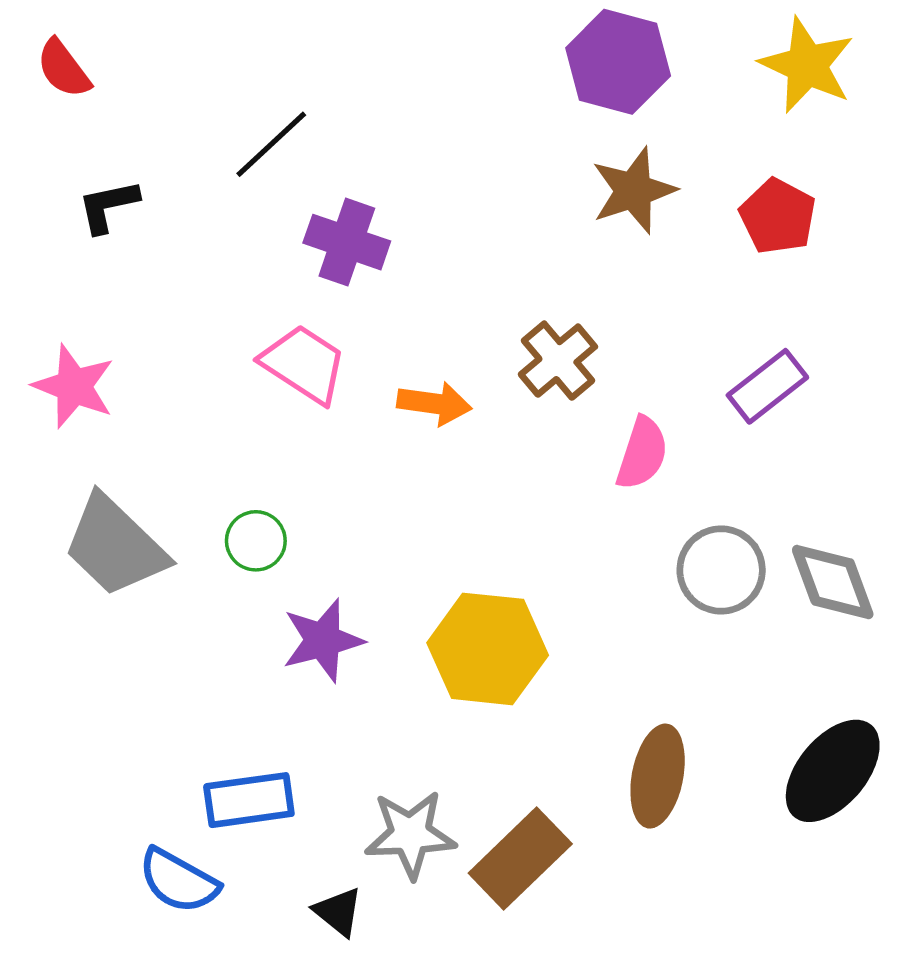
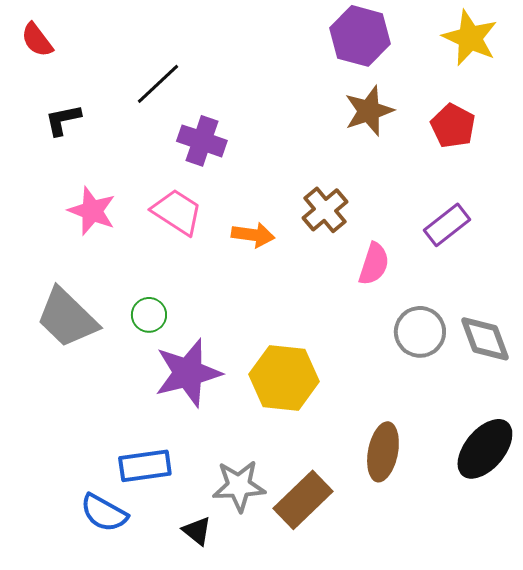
pink star: (74, 386) -> (92, 211), moved
purple star: (323, 640) -> (188, 373), size x1.4

